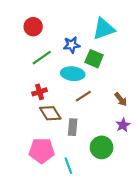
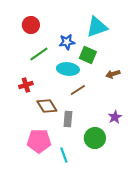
red cross: (40, 92) -> (26, 85), moved
brown arrow: (121, 99) -> (113, 74), moved, turned 112

